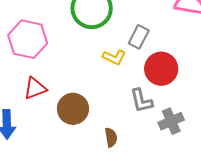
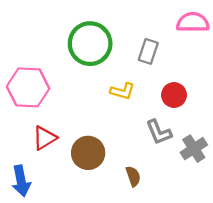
gray rectangle: (139, 37) -> (148, 51), moved
red circle: (161, 69) -> (174, 95), size x0.7

